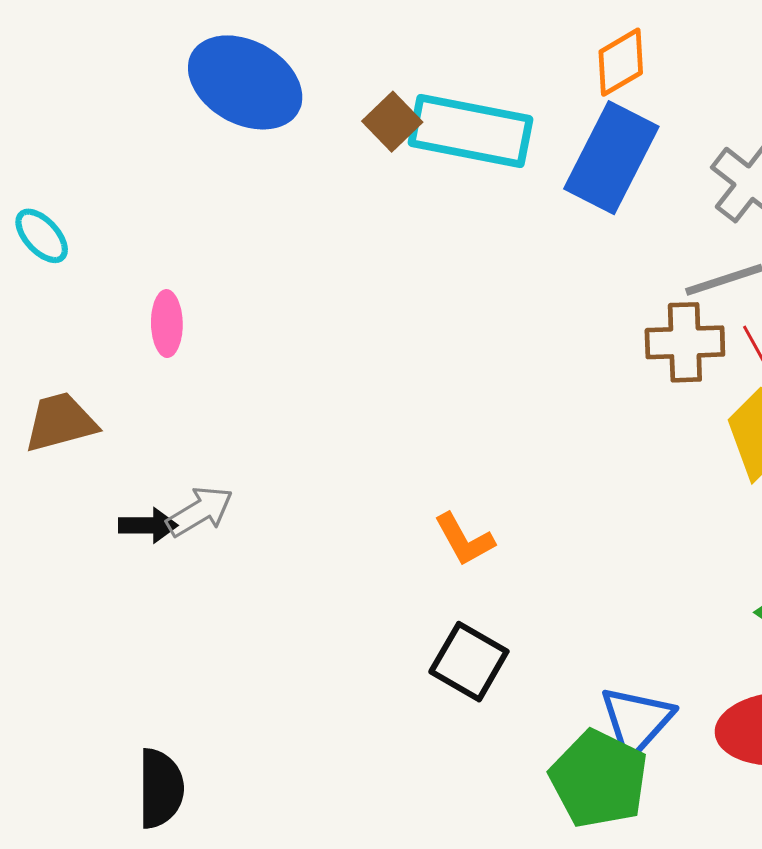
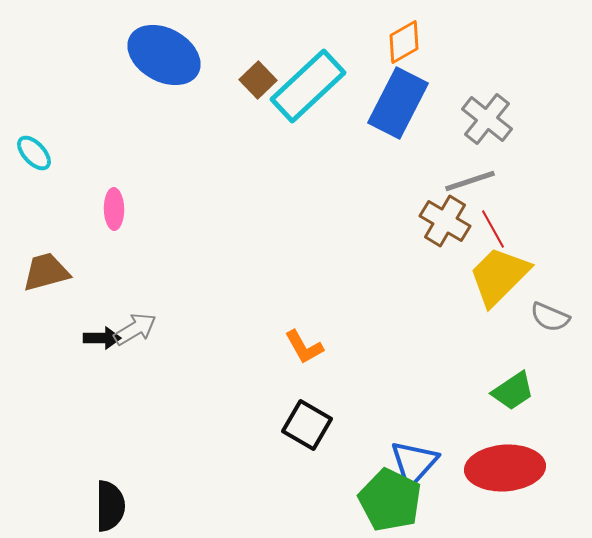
cyan rectangle: (470, 131) -> (308, 86), turned -54
brown cross: (685, 342) -> (445, 221), turned 33

